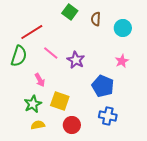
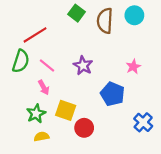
brown semicircle: (96, 19) -> (105, 21), size x1.6
cyan circle: (123, 28) -> (134, 15), moved
pink line: (51, 53) -> (47, 66), moved
blue cross: (108, 116) -> (143, 122), moved, turned 30
red circle: (72, 125) -> (84, 128), moved

